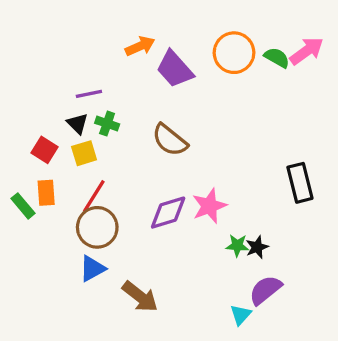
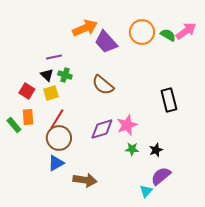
orange arrow: (140, 46) -> (85, 28), size x1.4
black rectangle: (300, 183) -> (169, 100), moved
green star: (237, 245) -> (132, 149), moved
brown arrow: (140, 297) -> (85, 180), turned -30

